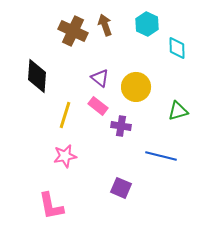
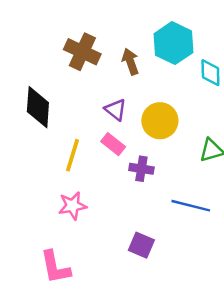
cyan hexagon: (147, 24) -> (173, 43), size x1.4
brown arrow: (105, 25) -> (130, 62), moved

